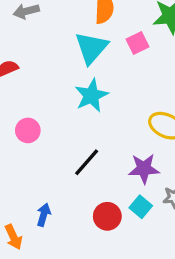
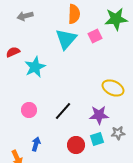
cyan star: (91, 95) -> (35, 67), moved
pink circle: (28, 130) -> (29, 110), moved
cyan square: (141, 207) -> (97, 139), turned 32

